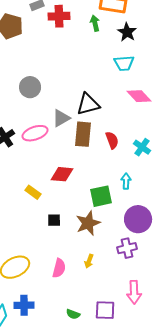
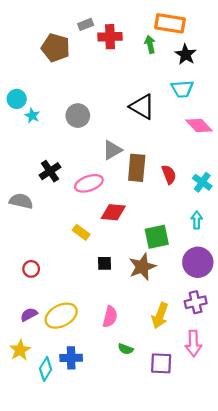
black triangle: (88, 104) -> (142, 107), moved, turned 45
pink ellipse: (35, 133) -> (89, 183), moved
cyan arrow: (126, 181) -> (197, 220), moved
purple cross: (127, 248) -> (196, 302), moved
yellow arrow: (89, 261) -> (160, 316), moved, size x1.6
green semicircle: (73, 314) -> (126, 349), moved

